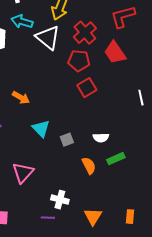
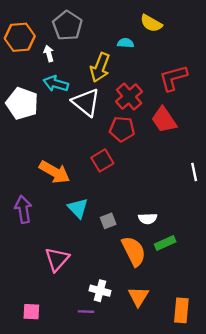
red square: (87, 88) -> (102, 160), moved
orange arrow: (21, 98) -> (55, 172), size x1.5
orange semicircle: (89, 166) -> (134, 251), size x1.5
orange triangle: (93, 217) -> (138, 296), moved
orange rectangle: (130, 217) -> (181, 310), size x1.5

